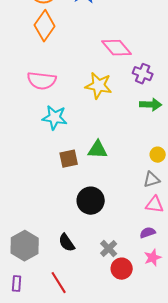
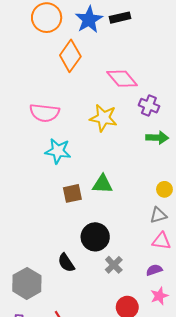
orange diamond: (45, 26) -> (70, 56), moved
black semicircle: (67, 243) -> (66, 263), moved
gray cross: (109, 249) -> (114, 265), moved

